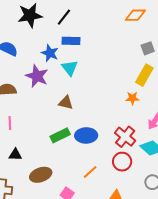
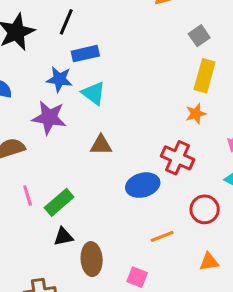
green rectangle: (60, 135) -> (59, 202), moved
red cross: (125, 137) -> (178, 158), moved
black triangle: (15, 155) -> (63, 237), moved
orange line: (90, 172) -> (162, 236), turned 35
brown ellipse: (41, 175) -> (92, 259), turned -60

